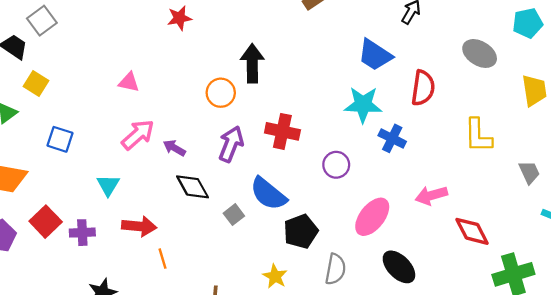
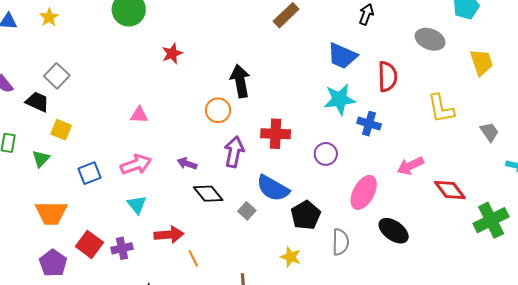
pink arrow: (138, 135) -> (136, 165), moved, turned 32
blue square: (60, 139) -> (90, 173), turned -30

